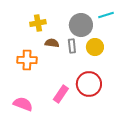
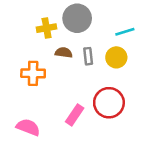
cyan line: (106, 15) -> (125, 32), moved
gray circle: (81, 25) -> (77, 18), moved

